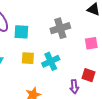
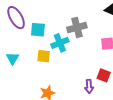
cyan cross: (51, 61) -> (60, 43), moved

